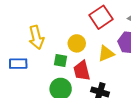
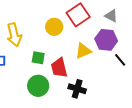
yellow circle: (77, 43) -> (54, 27), moved

